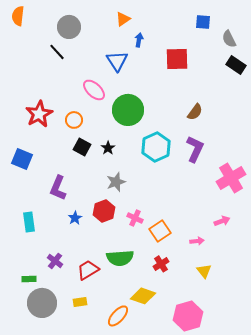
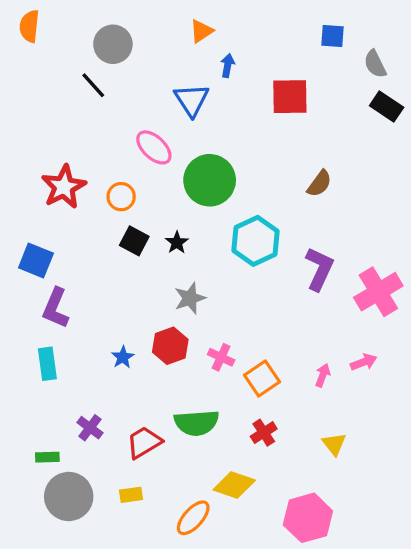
purple L-shape: (195, 149) -> (319, 269), moved
purple L-shape: (58, 188) -> (56, 308), moved
pink arrow: (197, 241) -> (323, 375), moved, turned -64

